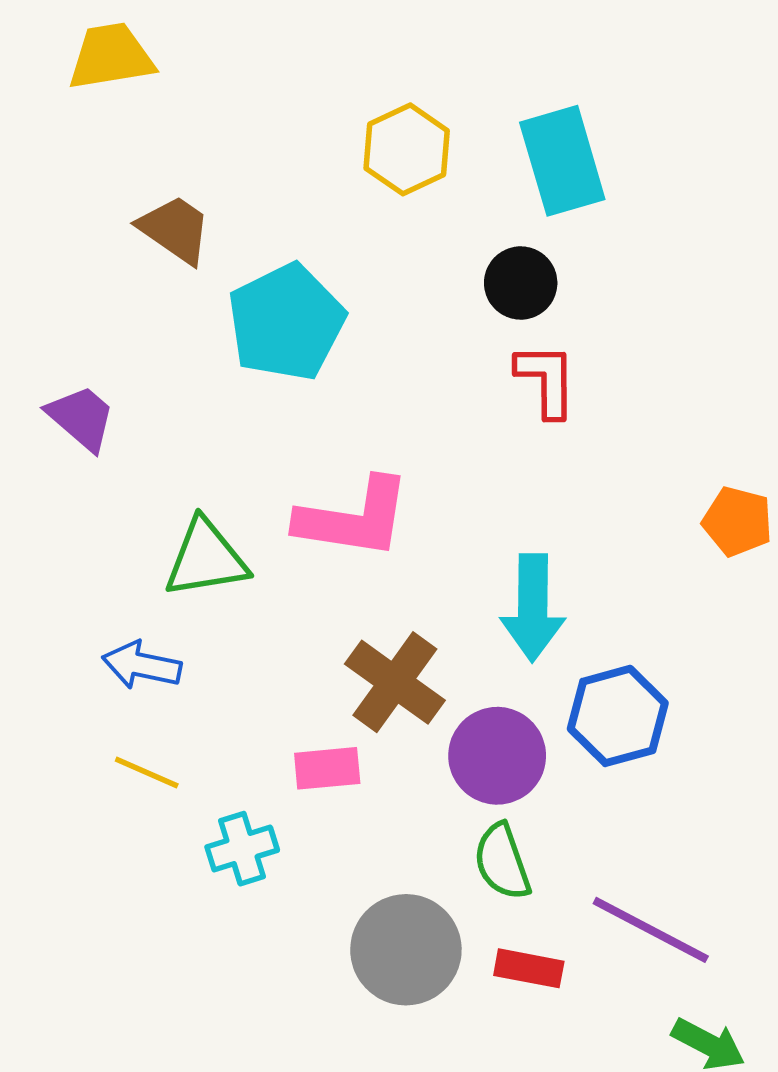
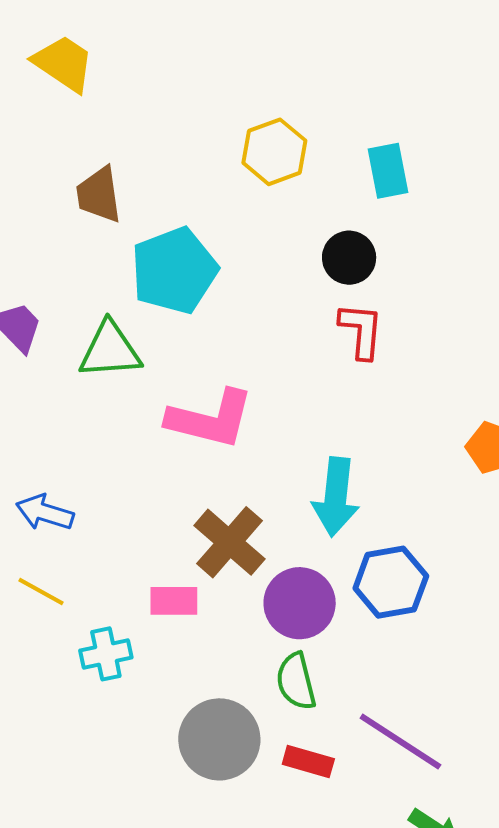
yellow trapezoid: (111, 56) -> (64, 63), turned 38
cyan rectangle: (562, 161) -> (388, 171), size x0.7
brown trapezoid: (175, 229) -> (99, 195), turned -138
green triangle: (206, 559) -> (110, 350), moved

